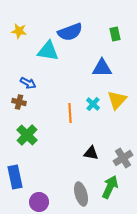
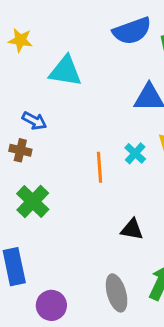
blue semicircle: (70, 32) -> (132, 31), moved

